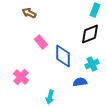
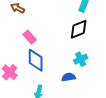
blue diamond: (63, 56) -> (36, 60), moved

